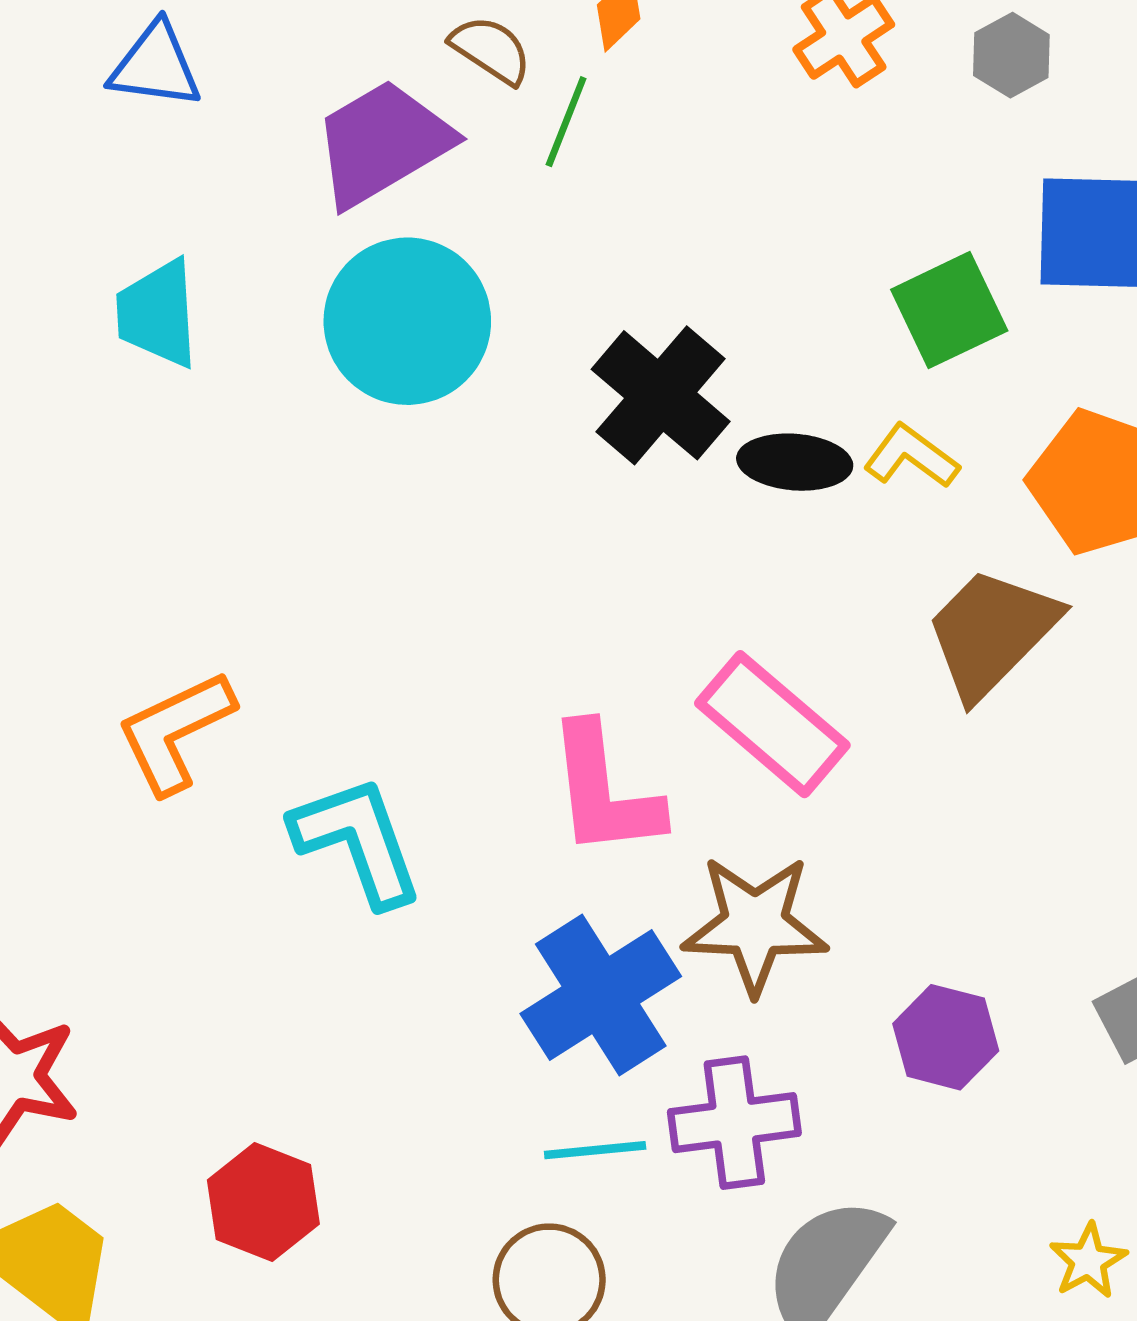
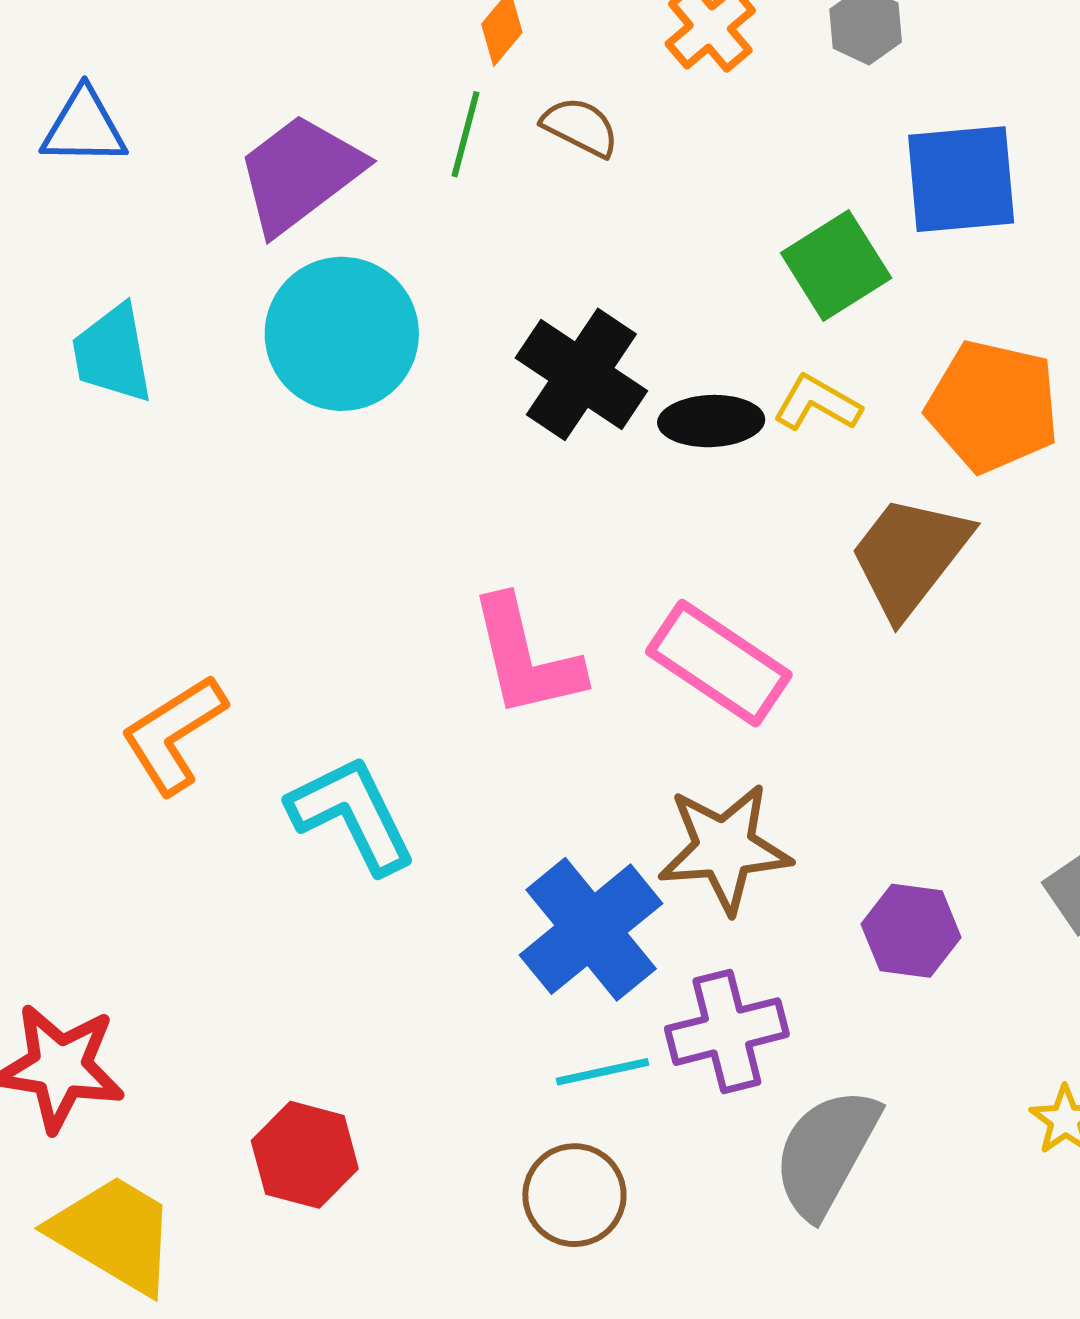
brown semicircle: (491, 50) -> (580, 127), moved
pink L-shape: (604, 791) -> (526, 657), moved

